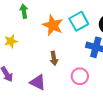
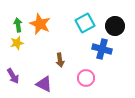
green arrow: (24, 11) -> (18, 25), moved
orange star: (53, 25) -> (40, 24), moved

